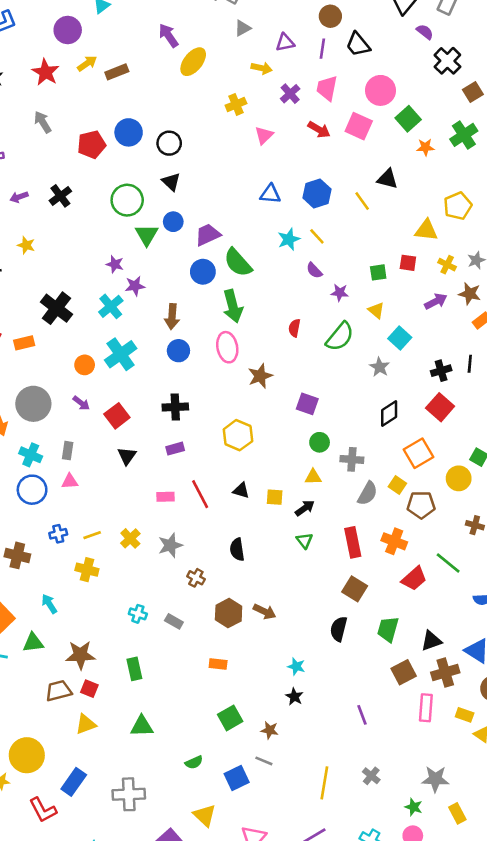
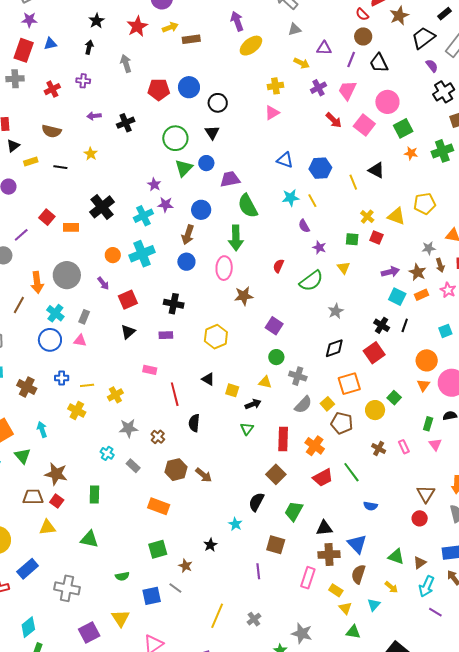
pink triangle: (264, 135) -> (272, 113), moved
yellow cross: (447, 265) -> (367, 217), moved
blue circle: (203, 272) -> (201, 210), moved
cyan square: (400, 338) -> (397, 297), moved, turned -30
black cross: (441, 371) -> (382, 325), turned 35
red line: (200, 494) -> (175, 394), moved
gray star: (170, 545) -> (128, 428), moved
green triangle: (33, 643) -> (23, 456), turned 42
orange rectangle: (218, 664) -> (159, 506), size x1.5
cyan star: (296, 666) -> (235, 524), moved
brown square: (404, 672) -> (276, 545), moved, turned 30

